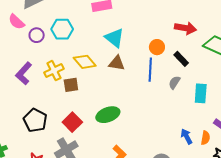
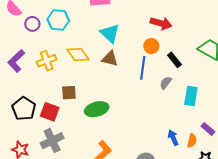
red arrow: (185, 28) -> (161, 23), moved
brown square: (71, 85) -> (69, 93), moved
red square: (72, 122) -> (50, 112), moved, turned -30

